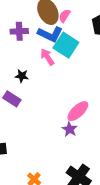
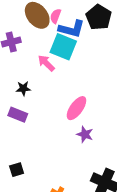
blue L-shape: (50, 34) -> (72, 29), moved
pink ellipse: (78, 111) -> (76, 108), moved

